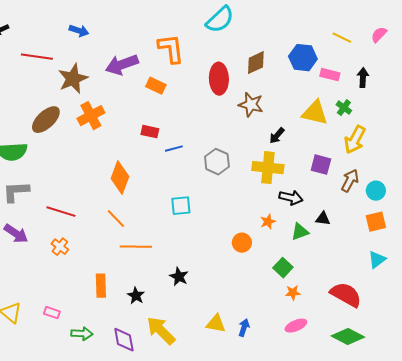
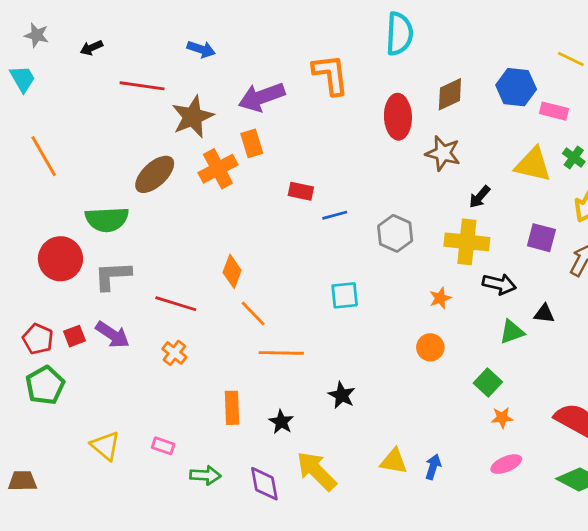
cyan semicircle: (220, 20) -> (399, 34), turned -44
orange rectangle: (156, 86) -> (252, 143), moved, turned 48
orange diamond: (120, 178) -> (232, 271), moved, size x0.7
orange star: (268, 222) -> (440, 298), moved

